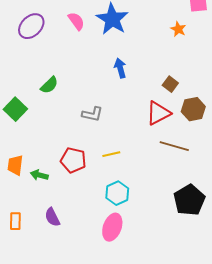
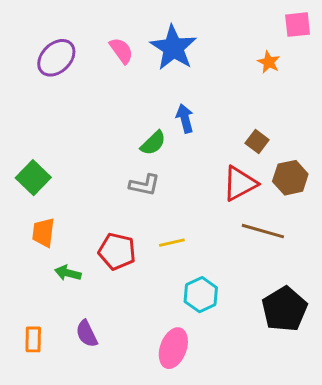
green semicircle: (49, 85) -> (153, 143), moved
orange trapezoid: (15, 165) -> (43, 233), moved
cyan hexagon: (117, 193) -> (201, 295), moved

